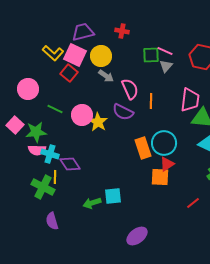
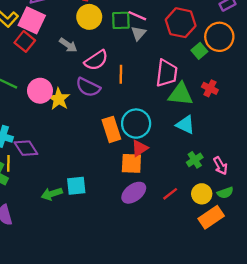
yellow circle: (101, 56) -> (89, 17), moved
pink semicircle: (130, 89) -> (96, 60), turned 80
purple ellipse: (137, 236) -> (134, 193), moved

